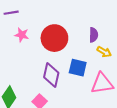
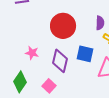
pink star: (22, 35) -> (32, 53), moved

